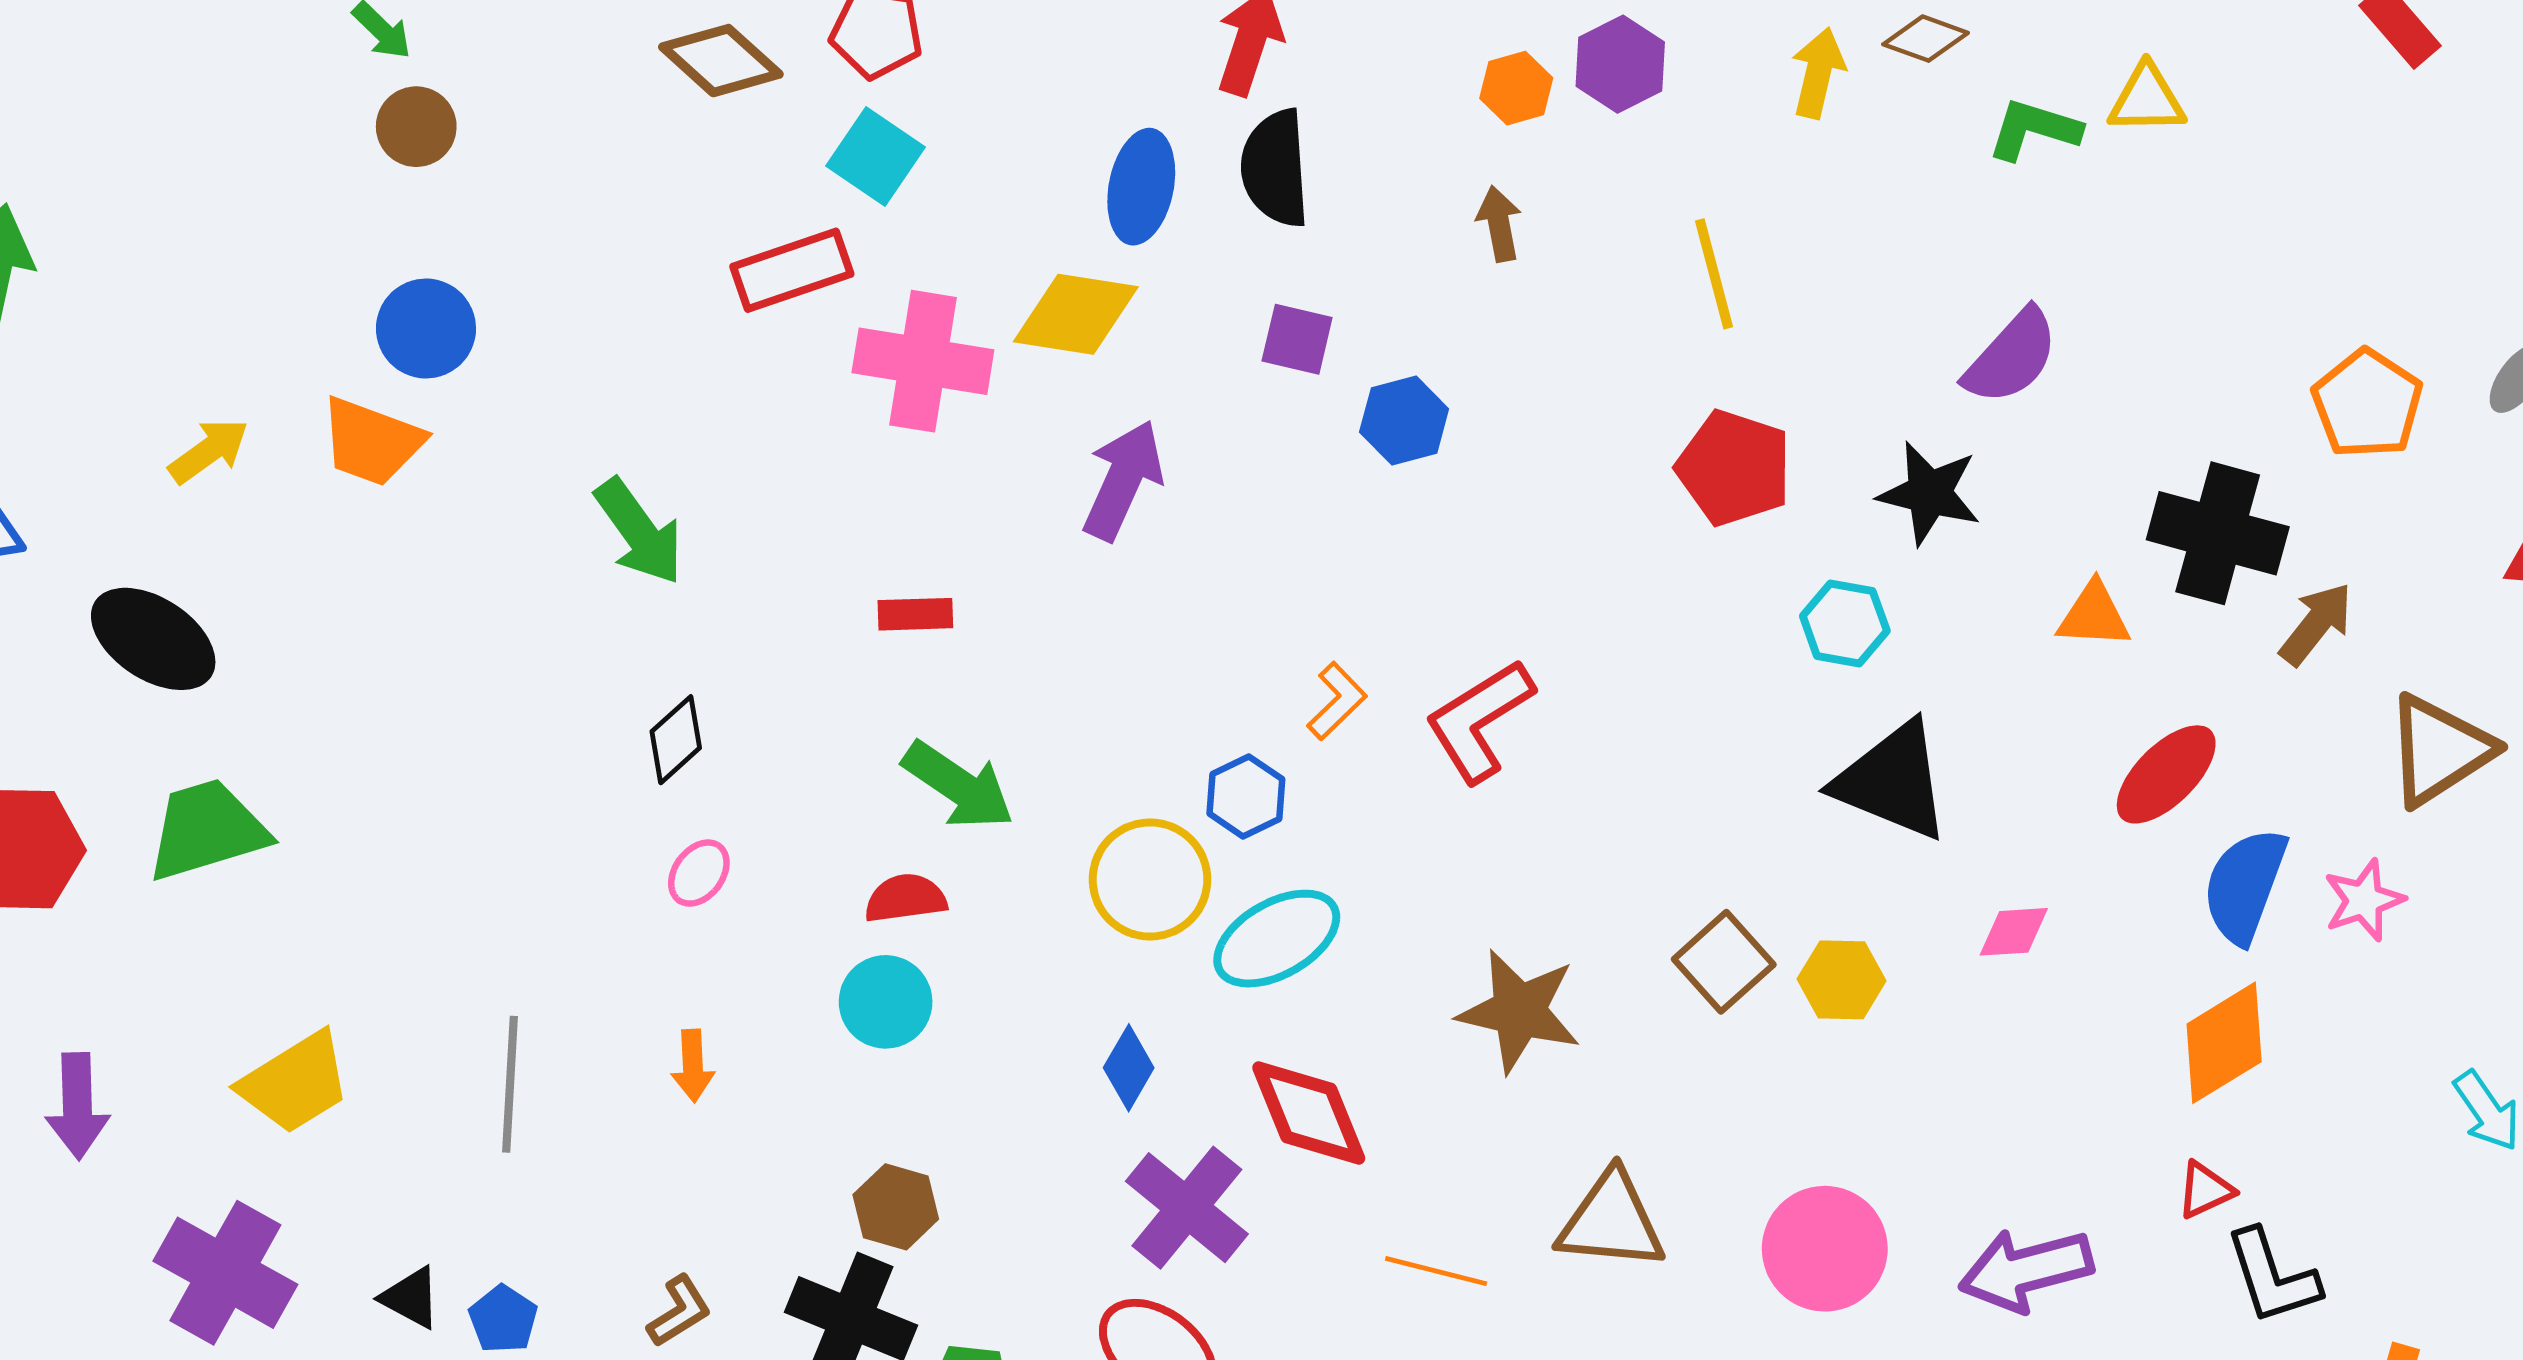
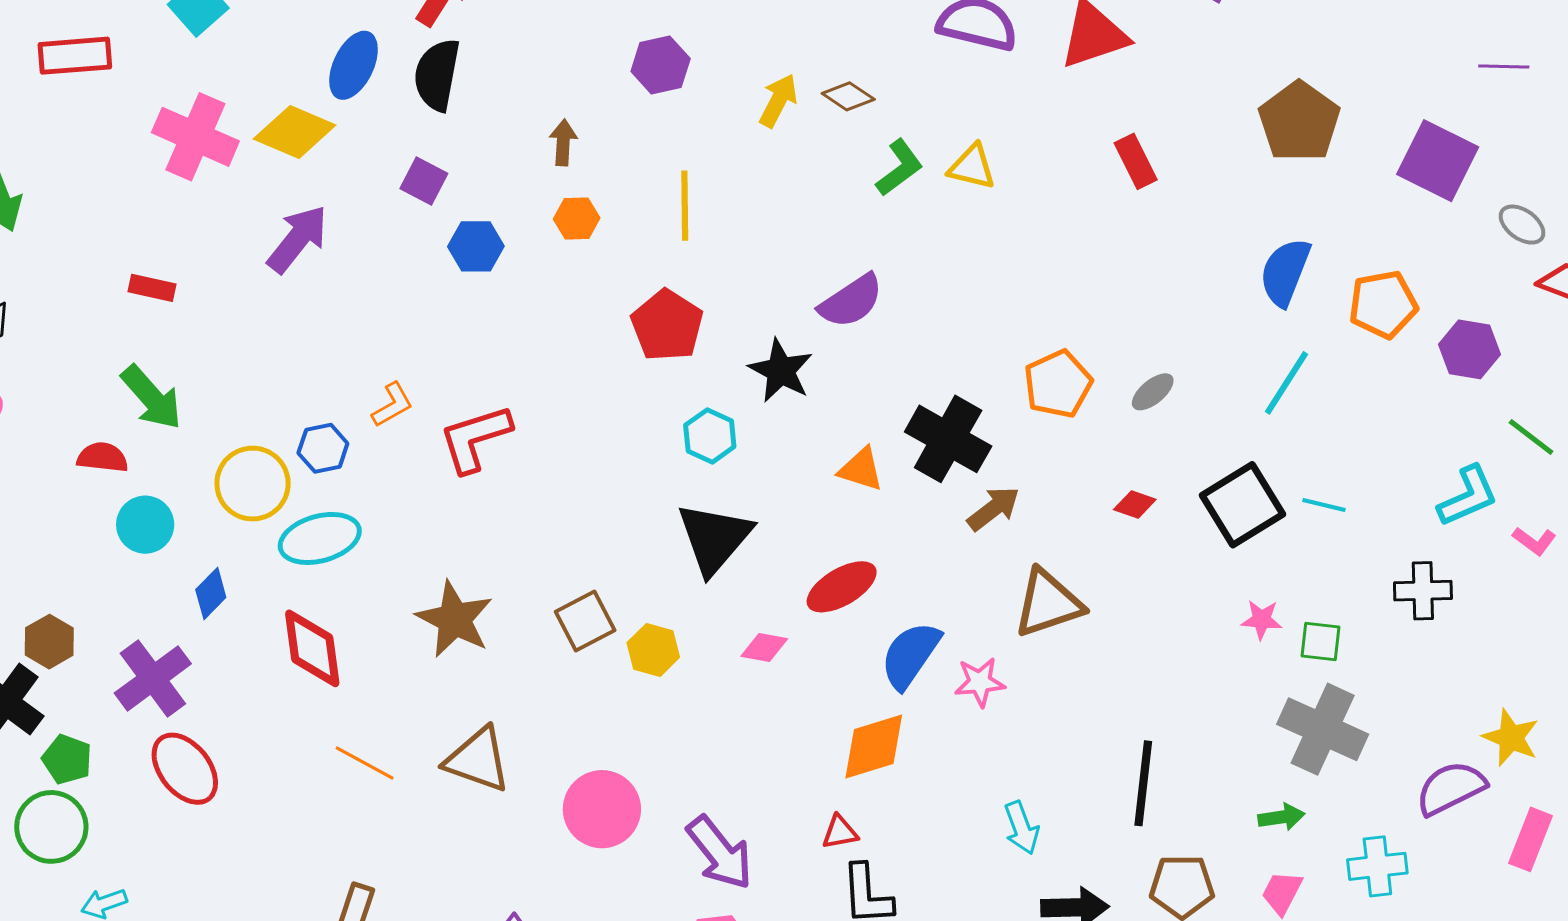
orange hexagon: (1516, 88) -> (577, 218), moved
green L-shape: (2034, 129) -> (899, 168), turned 112
red rectangle: (792, 270) -> (75, 56), moved
red ellipse: (2166, 774) -> (842, 587), moved
black triangle: (1892, 781) -> (714, 538), turned 34
cyan circle: (886, 1002) -> (145, 525), moved
purple cross: (1187, 1208) -> (153, 678), moved
purple arrow: (2026, 1270) -> (720, 853), turned -128

